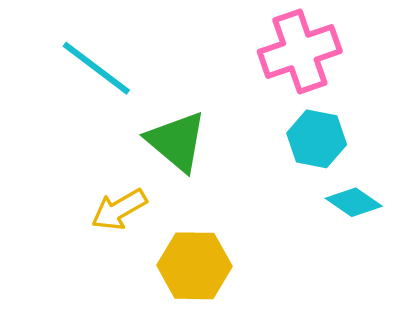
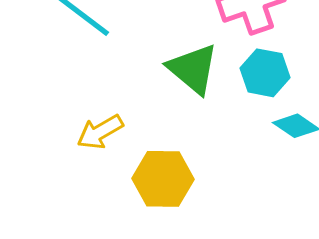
green triangle: (177, 141) -> (193, 69), moved

